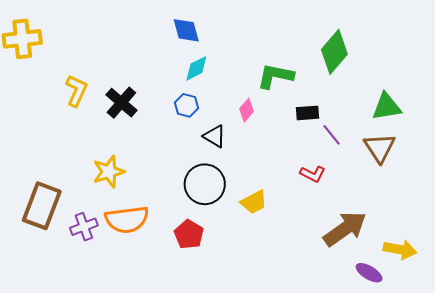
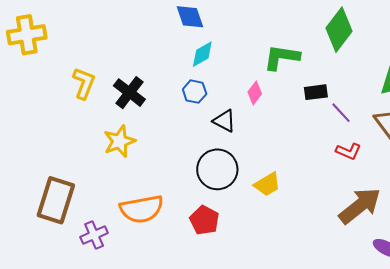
yellow star: (109, 172) -> (119, 141), moved
red L-shape: (313, 174) -> (348, 151), moved
purple cross: (84, 227) -> (94, 235), moved

